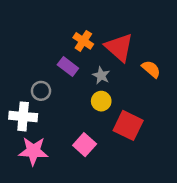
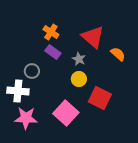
orange cross: (83, 41) -> (51, 32), moved
pink square: (85, 145) -> (66, 113), size x1.4

